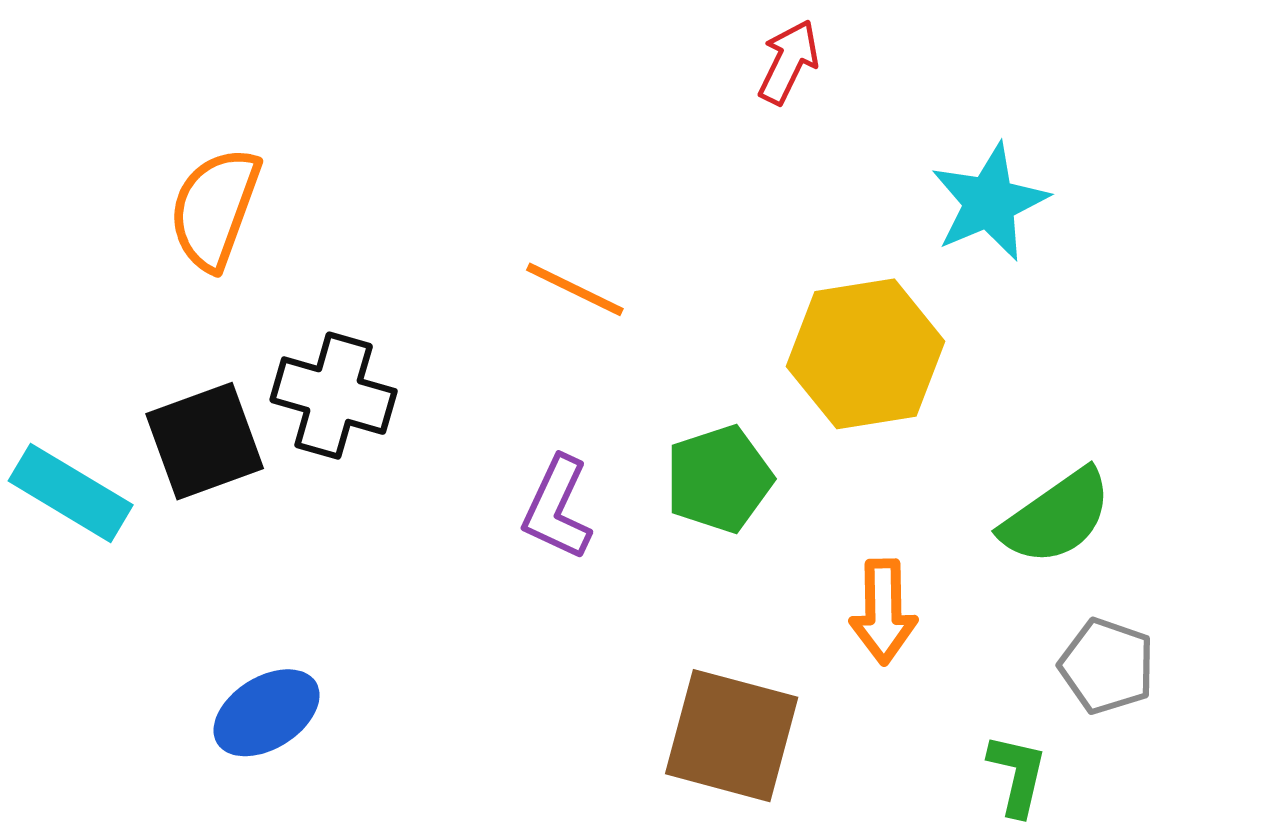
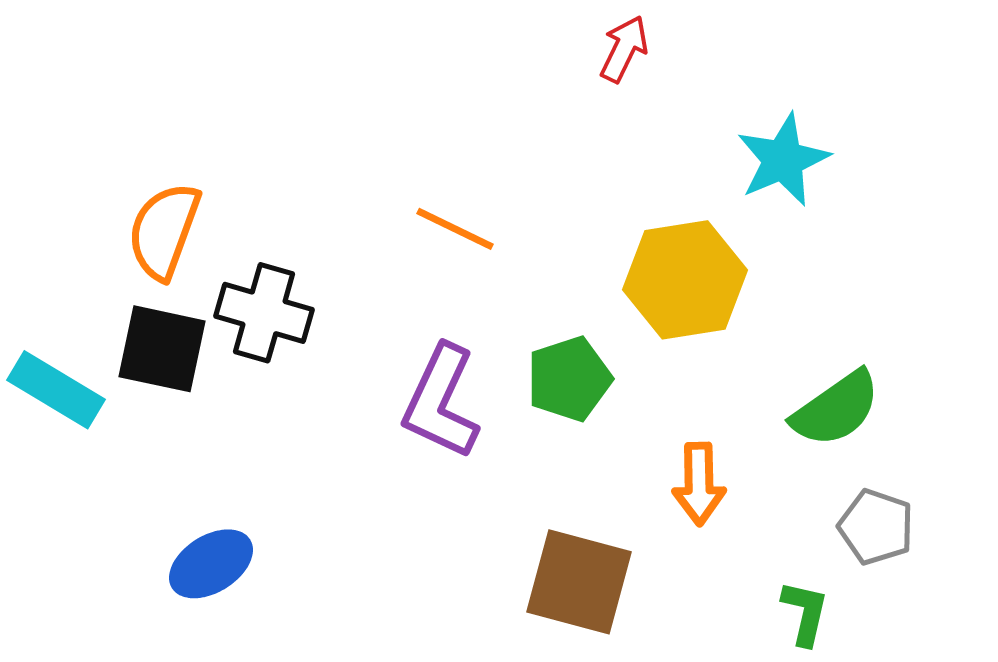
orange semicircle: (215, 209) -> (164, 231), moved
black square: (205, 441) -> (162, 349), turned 32
purple L-shape: (557, 508) -> (441, 402), size x1.4

